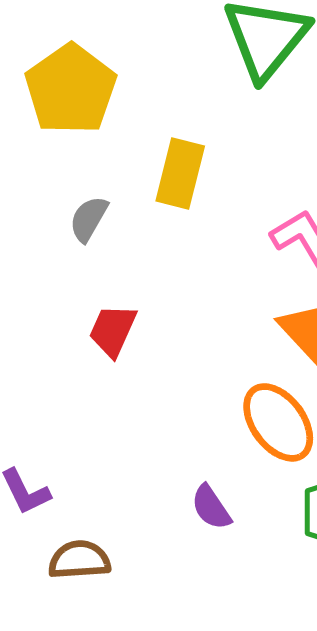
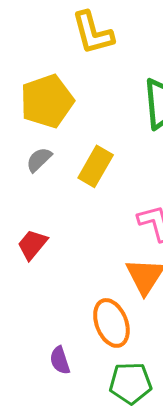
gray semicircle: (89, 219) -> (39, 160), moved

